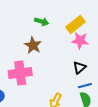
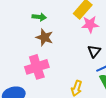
green arrow: (42, 22) -> (39, 17), moved

